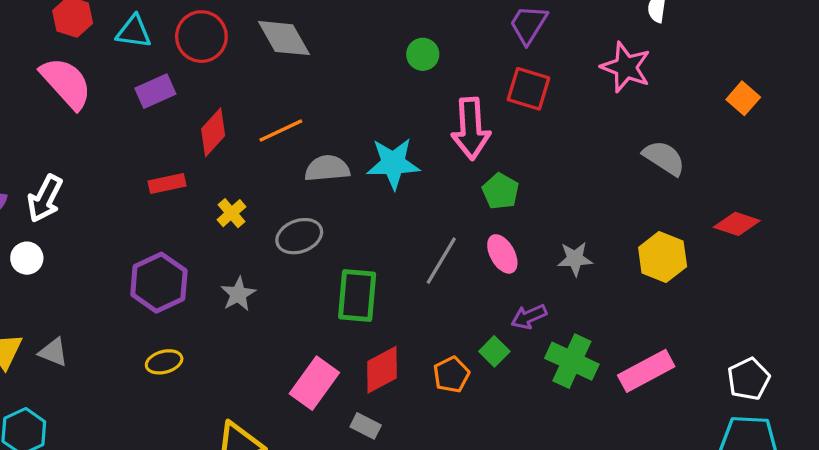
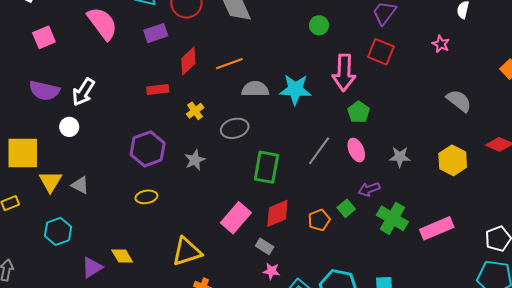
pink star: (626, 67) -> (441, 44), size x0.6

